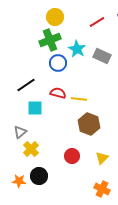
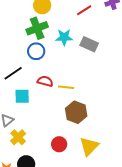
cyan star: (77, 49) -> (64, 37), turned -30
blue circle: (58, 63) -> (36, 51), moved
yellow triangle: (102, 158) -> (89, 146), size x1.5

